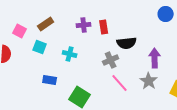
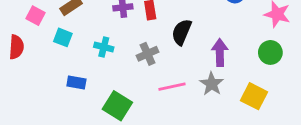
black semicircle: (127, 43) -> (182, 32), turned 120
gray cross: (111, 60) -> (147, 54), moved
pink line: (120, 83) -> (172, 87), turned -60

